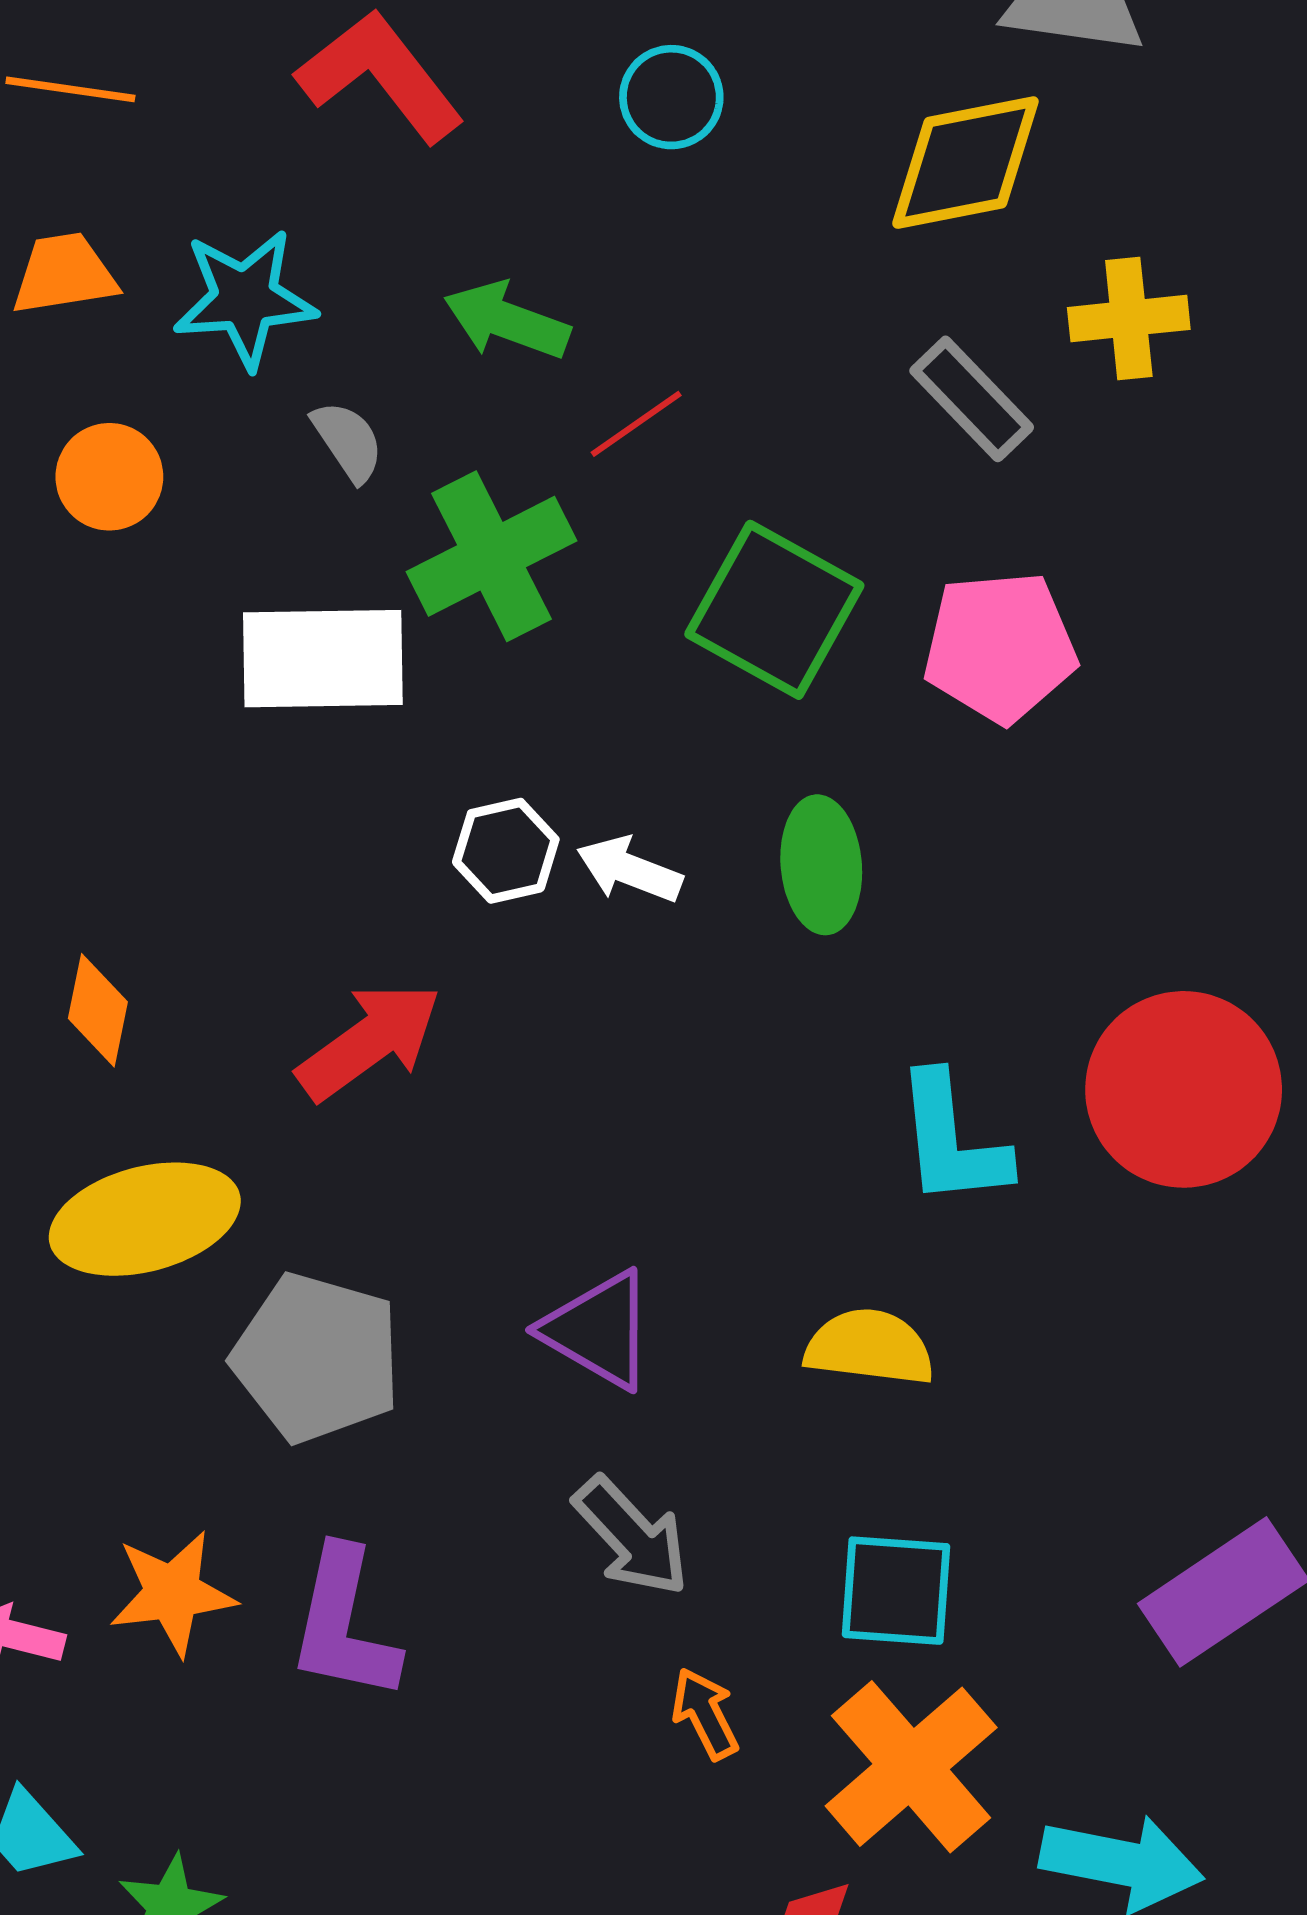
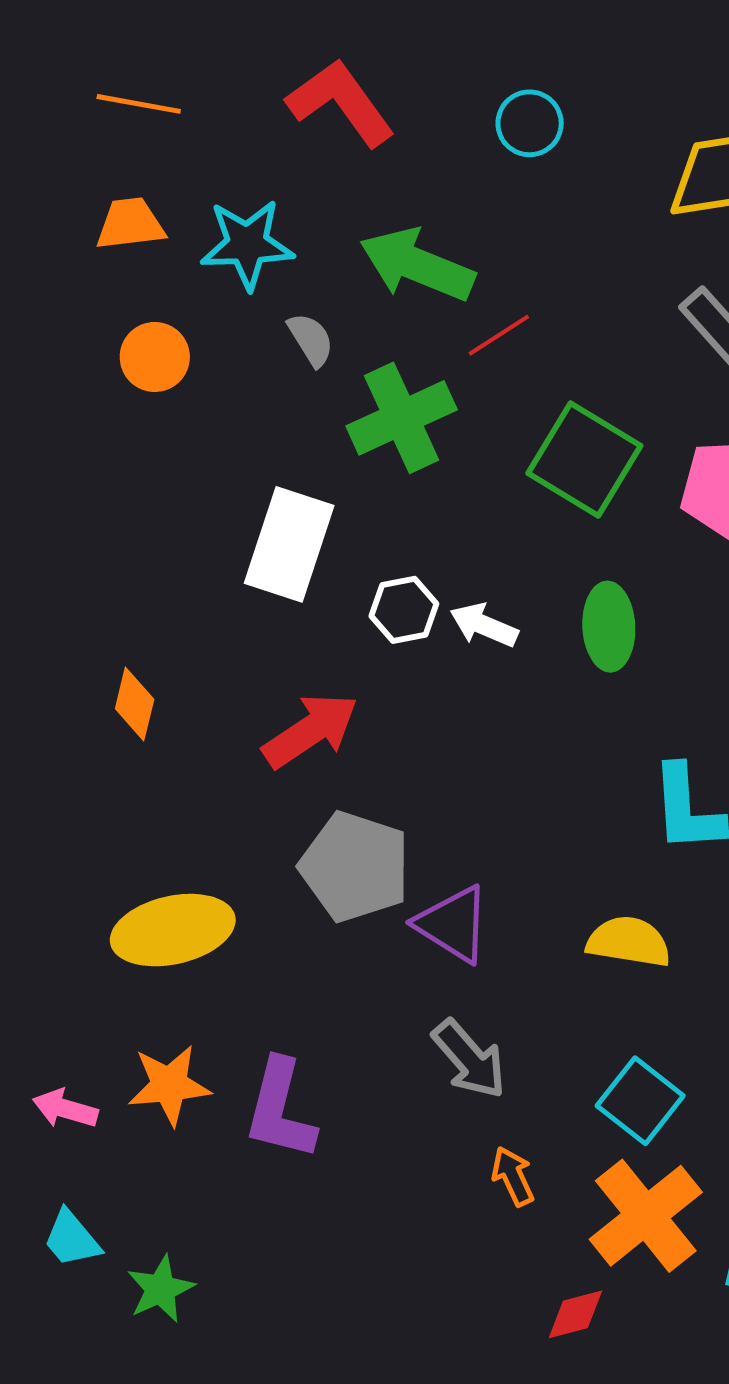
green arrow: (507, 321) -> (417, 265), size x1.4
white rectangle: (323, 659) -> (289, 544), moved, turned -73
yellow ellipse: (145, 1219) -> (173, 930), moved
gray pentagon: (317, 1358) -> (355, 867), moved
cyan square: (896, 1591) -> (640, 1101), turned 32

